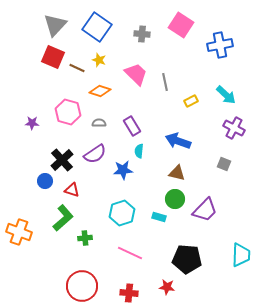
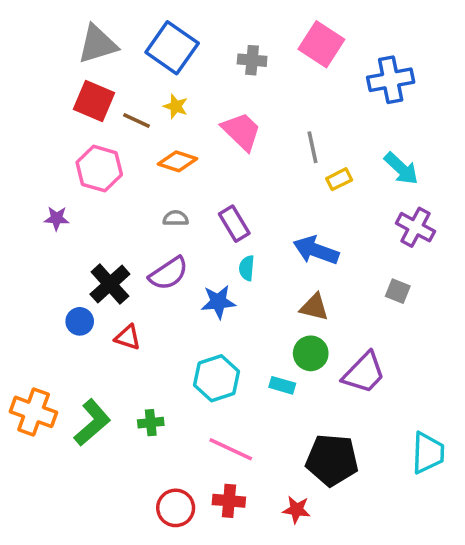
gray triangle: (55, 25) -> (97, 44), turned 30
gray line: (165, 82) -> (312, 147), moved
pink hexagon: (68, 112) -> (99, 169), moved
green L-shape: (63, 218) -> (92, 423), moved
red circle: (82, 286) -> (176, 508), moved, size x0.7
red cross: (129, 293) -> (229, 501), moved

